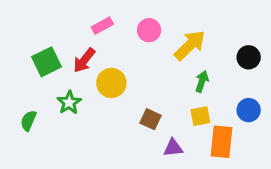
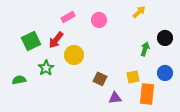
yellow arrow: (190, 45) -> (139, 12), moved, size x0.6
green arrow: (202, 81) -> (145, 49), moved
green semicircle: (28, 121) -> (19, 80), turned 56

